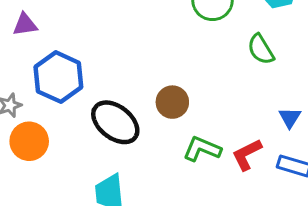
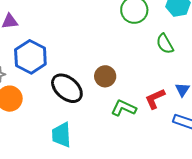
red L-shape: (247, 155) -> (155, 99), moved

